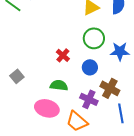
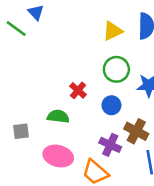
gray square: (17, 76) -> (21, 131), moved, turned 32
green semicircle: (59, 85) -> (58, 116), moved

